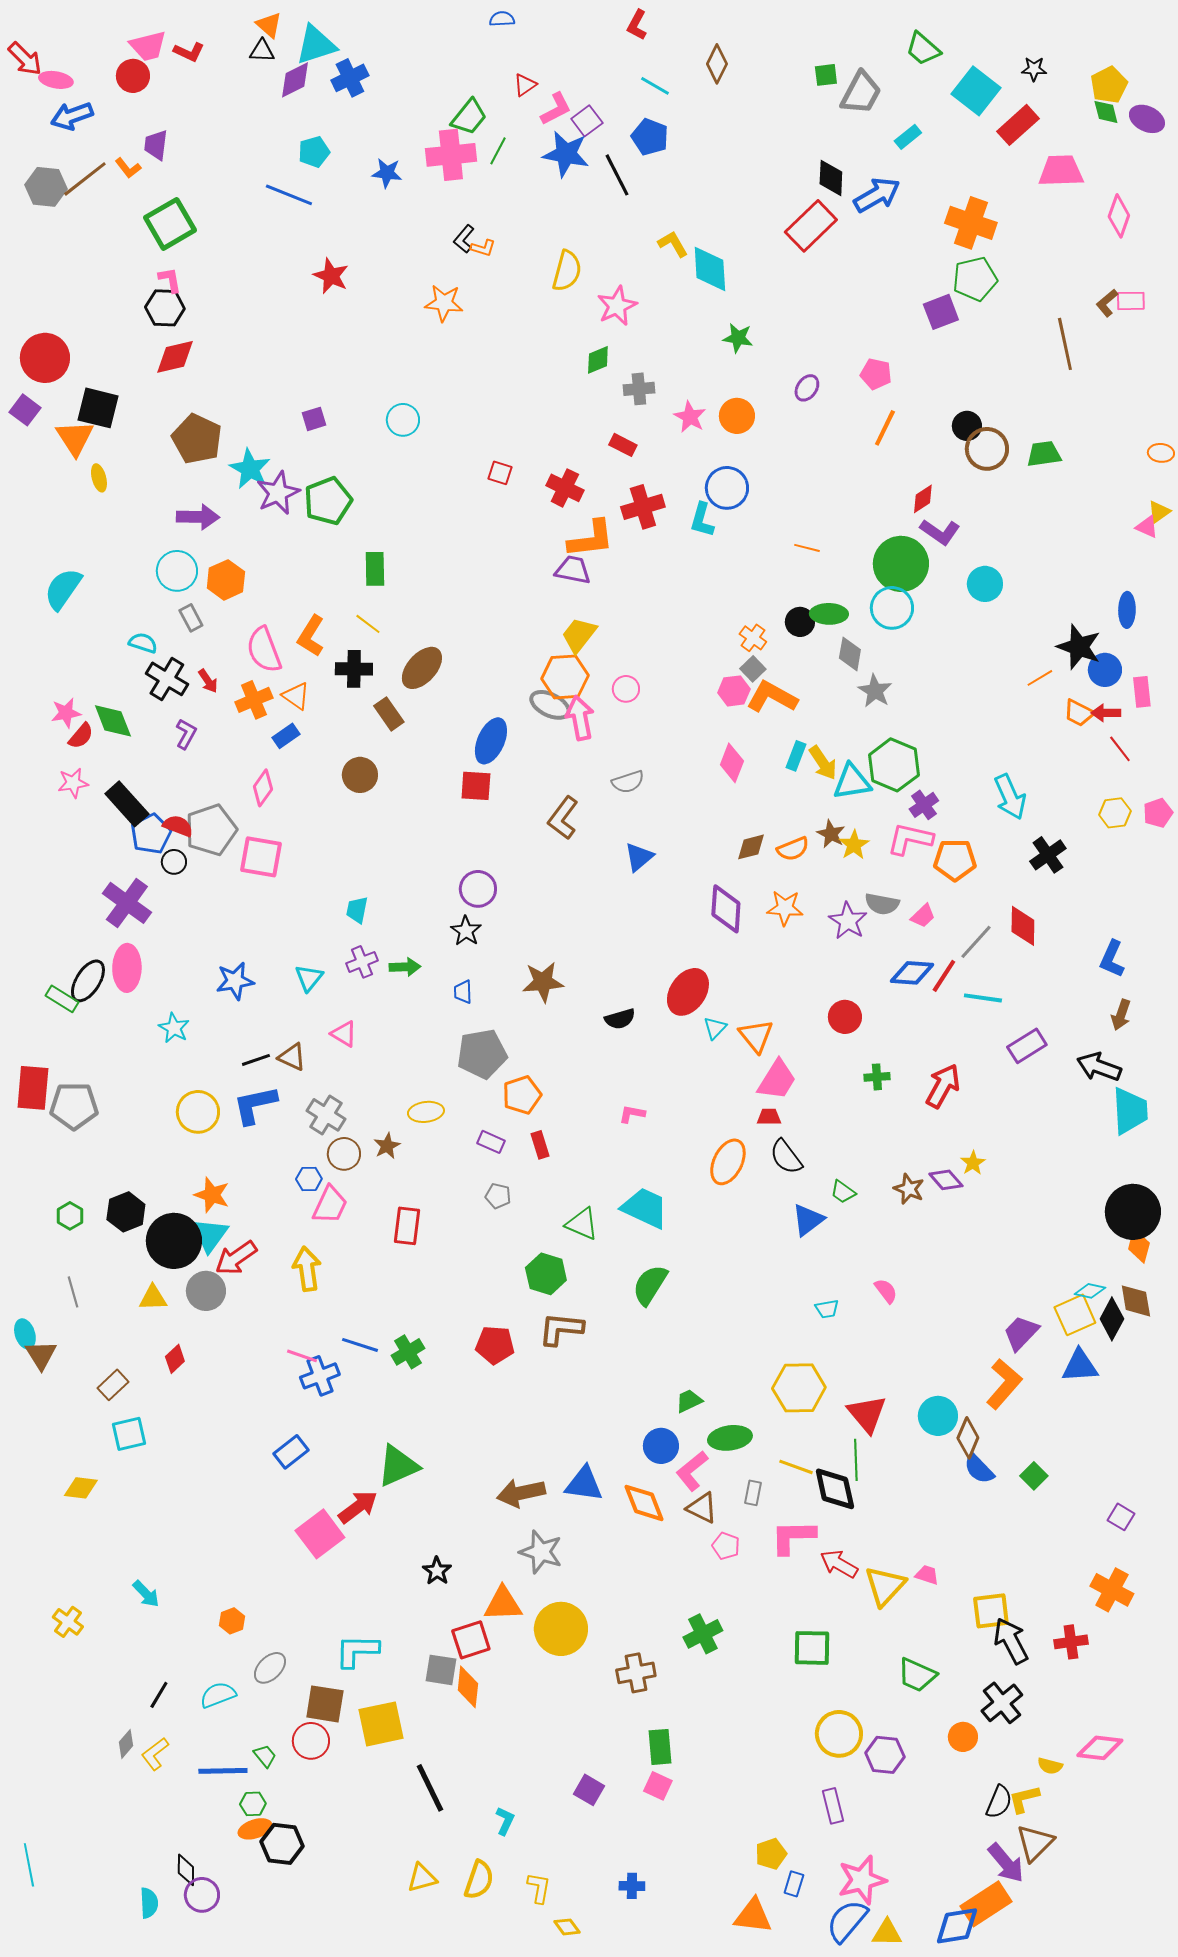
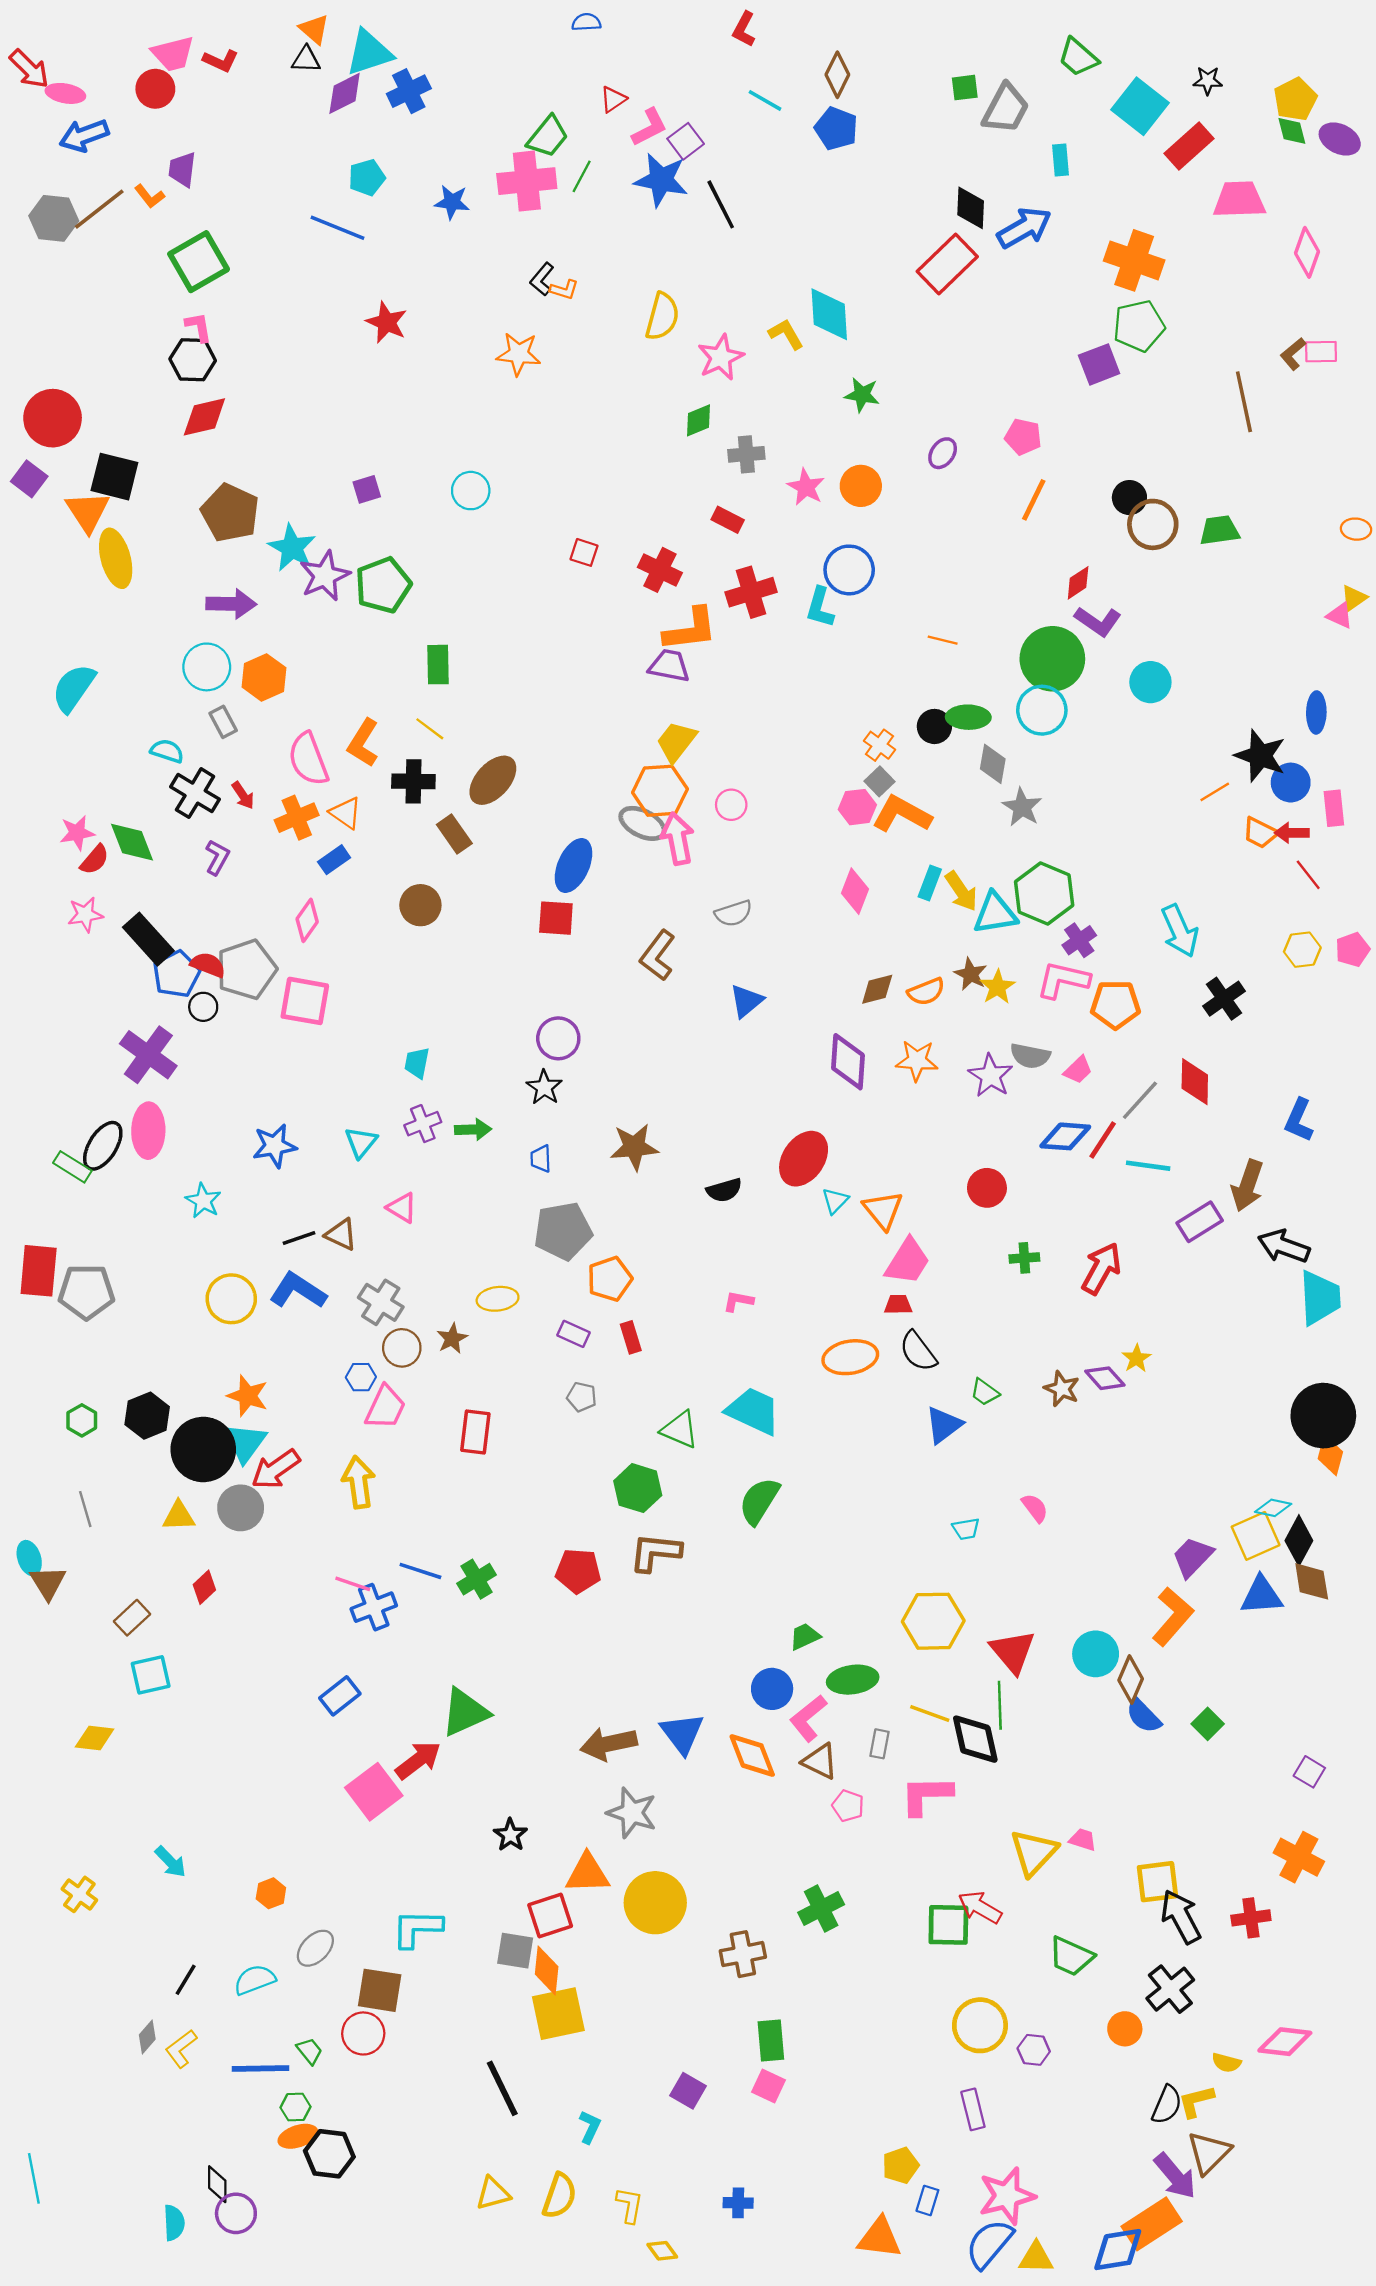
blue pentagon: (650, 137) -> (836, 128), moved
cyan rectangle: (908, 137) -> (1061, 160), turned -56
yellow L-shape: (673, 244) -> (786, 334), moved
yellow ellipse: (99, 478) -> (116, 558), size x1.8
brown arrow: (1121, 1015) -> (1247, 1186), moved, size x1.4
blue L-shape: (255, 1105) -> (298, 1291), turned 45
orange ellipse: (728, 1162) -> (850, 1357), turned 54
brown diamond: (1136, 1301) -> (1312, 1581), moved
blue triangle: (584, 1484) -> (682, 1733), turned 45
red arrow: (839, 1564) -> (980, 1907), moved
yellow square: (381, 1724) -> (558, 2014), moved
purple hexagon: (885, 1755) -> (1034, 2050), size x0.7

